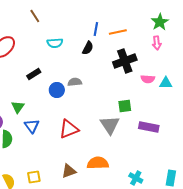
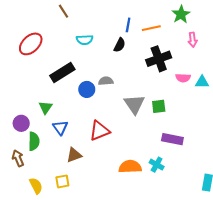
green star: (160, 22) -> (181, 14), moved
black rectangle: (34, 74) -> (62, 73), size x1.6
gray triangle: (110, 125) -> (134, 104), moved
purple rectangle: (149, 127) -> (172, 139), moved
brown triangle: (69, 171) -> (74, 155), moved
cyan cross: (136, 178) -> (157, 165), moved

